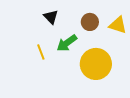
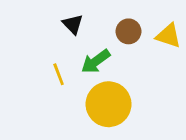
yellow circle: (96, 64) -> (109, 104), moved

